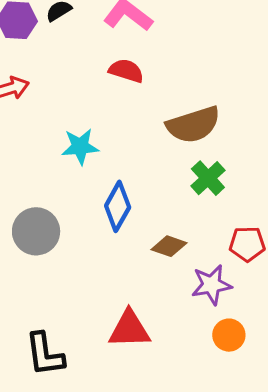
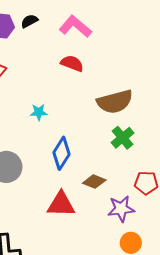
cyan star: (80, 147) -> (39, 112), size x0.7
red triangle: (129, 329) -> (61, 204), moved

